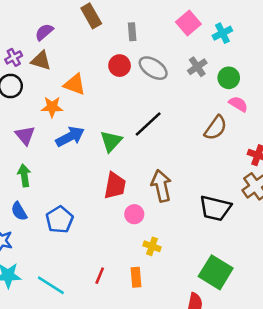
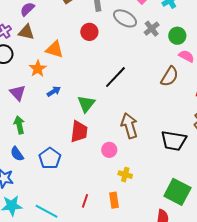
gray ellipse: (153, 68) -> (125, 18), moved
orange star: (52, 107) -> (38, 69), turned -30
blue arrow: (70, 137) -> (54, 91), size x0.6
green triangle: (111, 141) -> (86, 104), moved
red trapezoid: (115, 186) -> (79, 132), moved

